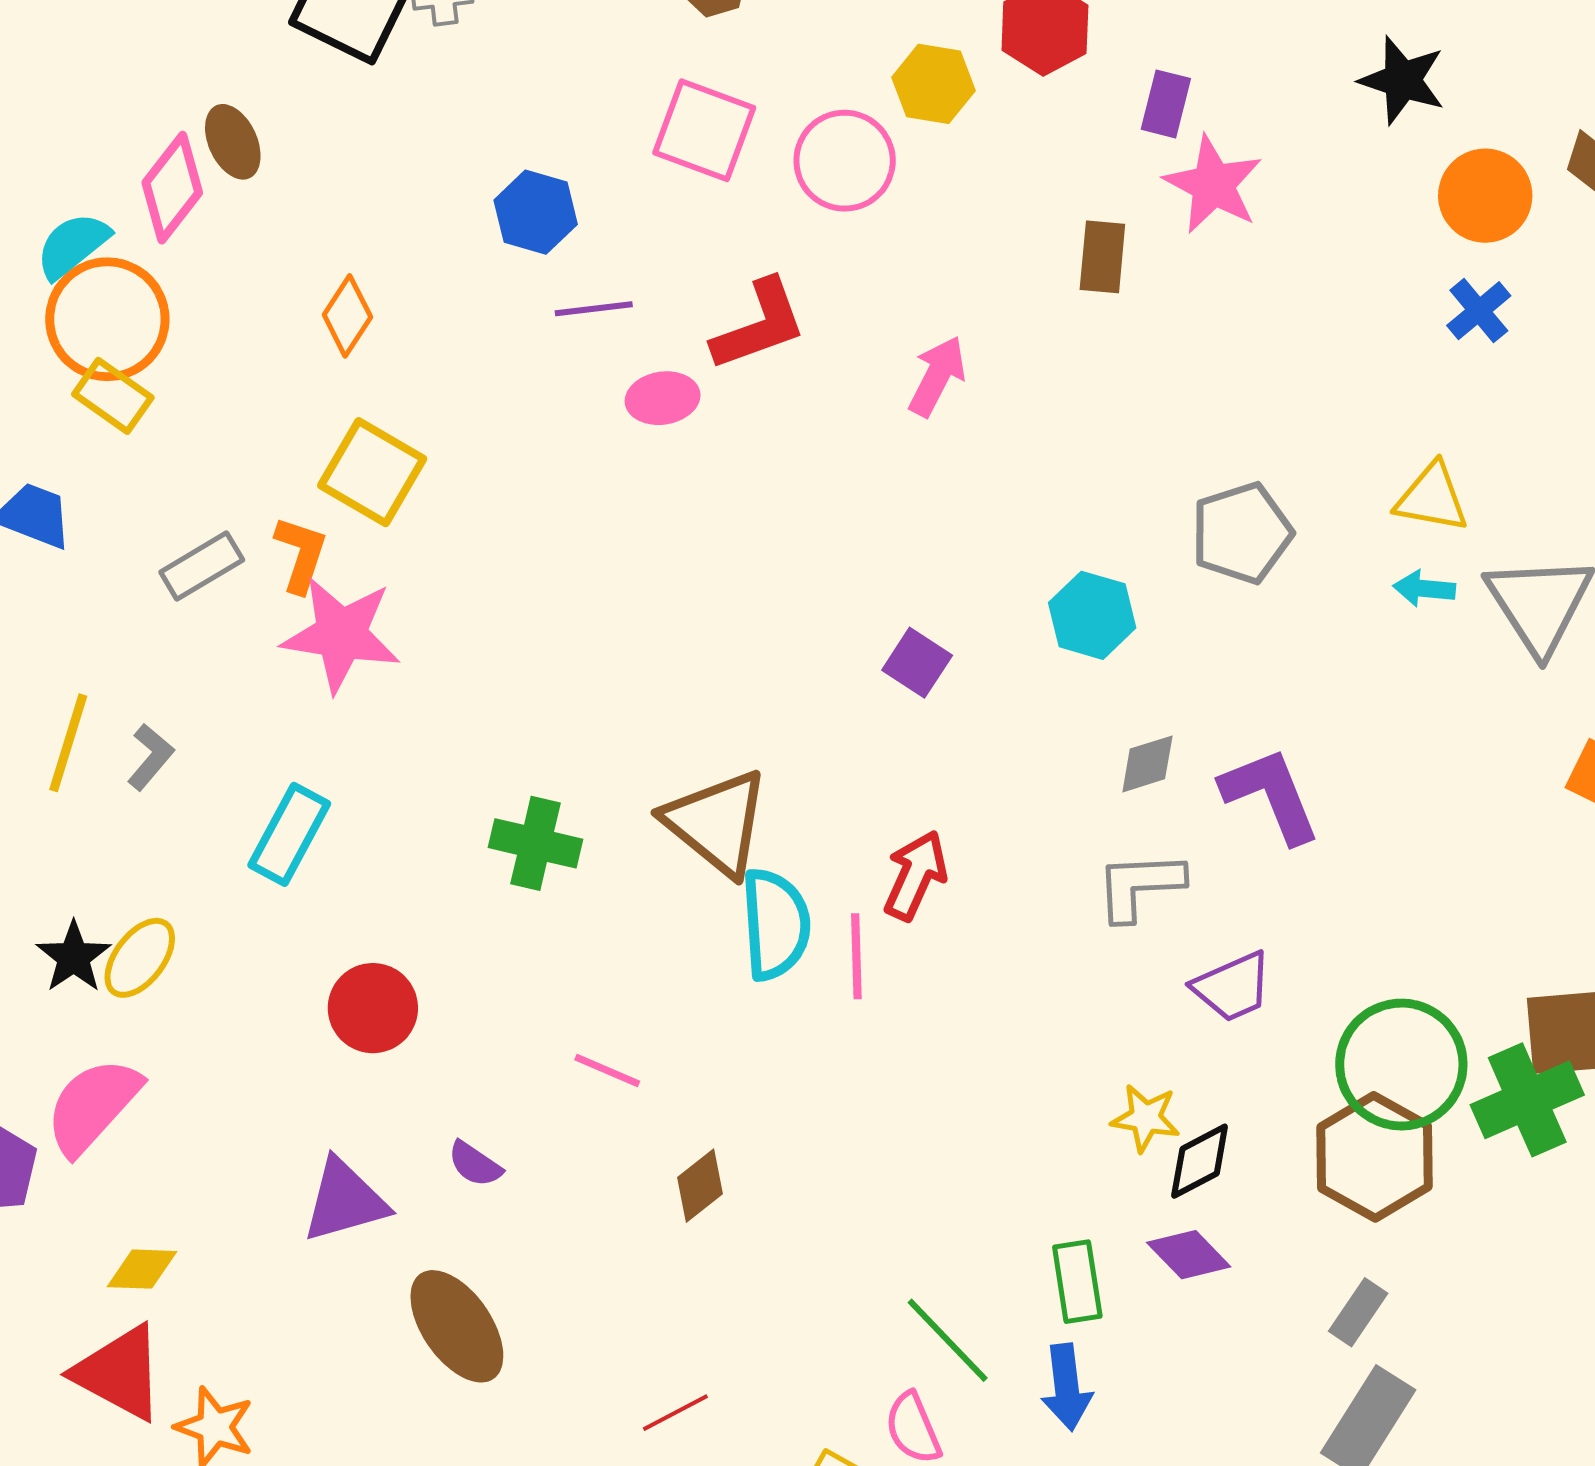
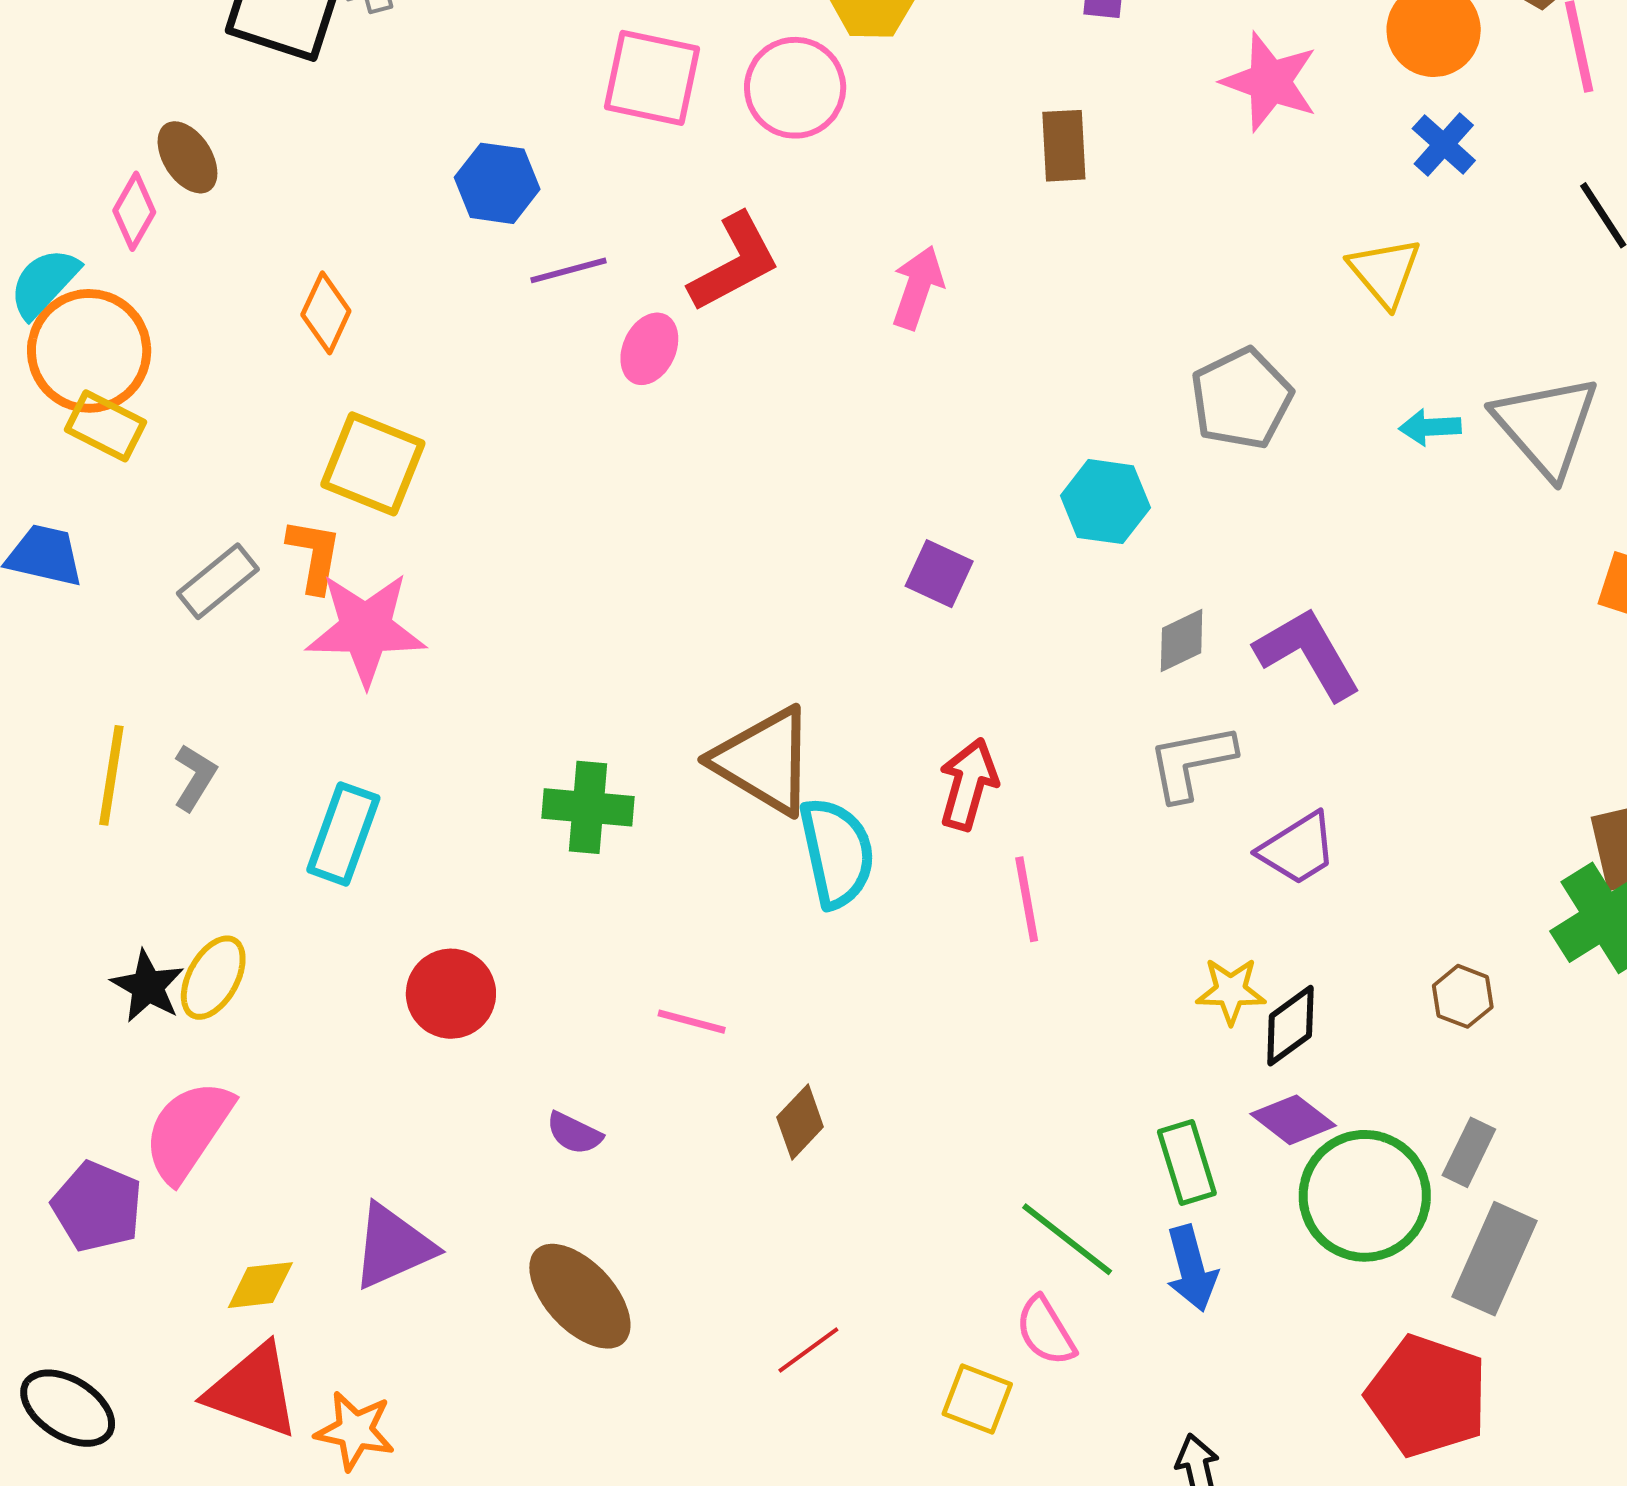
pink star: (1213, 185) -> (1270, 82), moved
pink diamond: (172, 188) -> (134, 211), size x0.7
pink ellipse: (663, 398) -> (649, 349), turned -48
yellow triangle: (1432, 498) -> (1385, 272), moved, turned 48
pink line: (856, 956) -> (1027, 899), moved
green circle: (1401, 1065) -> (1365, 1196), moved
brown hexagon: (1374, 1157) -> (1463, 996), size x0.5
purple triangle: (345, 1201) -> (393, 1246), moved

